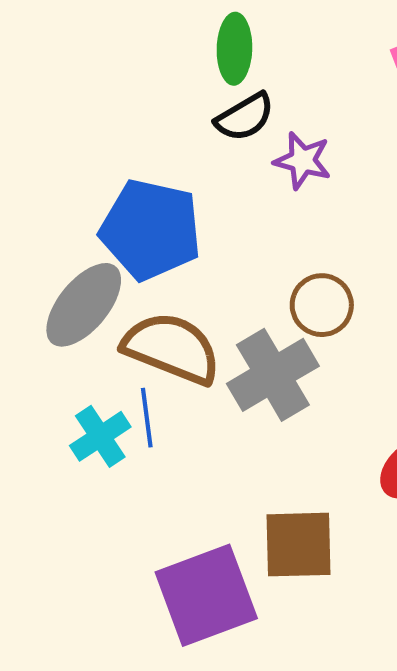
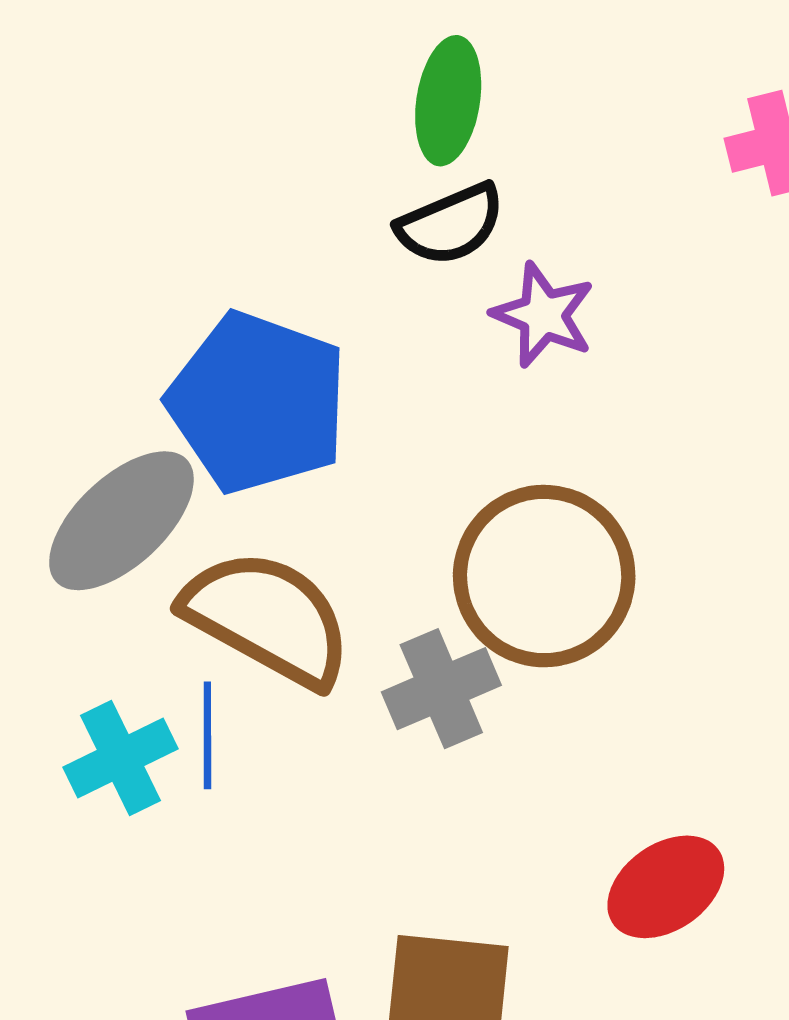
brown circle: (322, 305) -> (544, 576), size x1.6
gray cross: (273, 375) -> (441, 689), size x0.7

